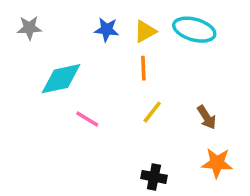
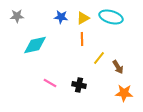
yellow line: (152, 112) -> (99, 58), moved
pink line: (87, 119) -> (50, 83), moved
black cross: (154, 177) -> (79, 85), moved

